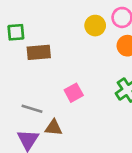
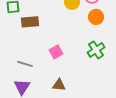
brown triangle: (54, 128) -> (59, 85), moved

